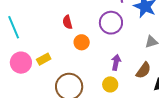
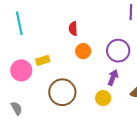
purple circle: (111, 23) -> (118, 51), moved
pink circle: (21, 63) -> (21, 70), moved

